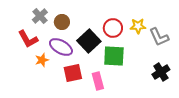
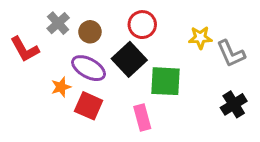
red circle: (113, 28) -> (142, 25), moved
red L-shape: (28, 39) -> (25, 49), moved
red square: (73, 73) -> (89, 106), moved, turned 36

